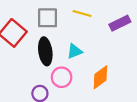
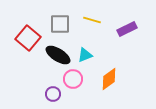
black ellipse: (45, 51) -> (58, 55), turned -50

